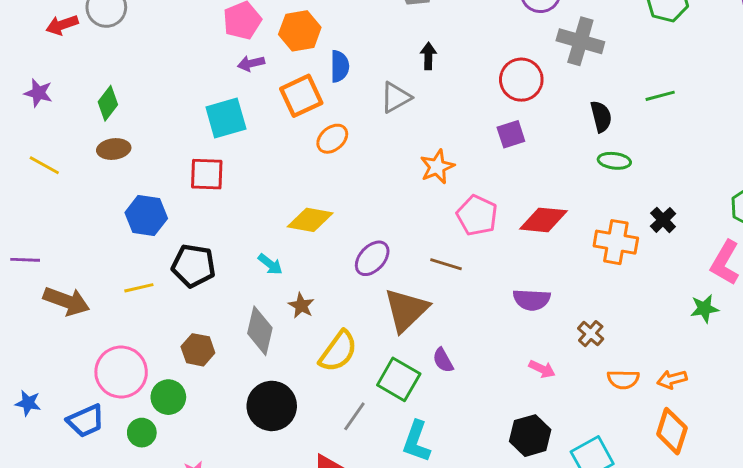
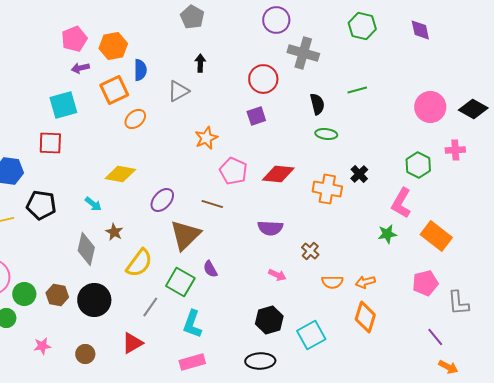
brown hexagon: (198, 350) -> (57, 295), moved

